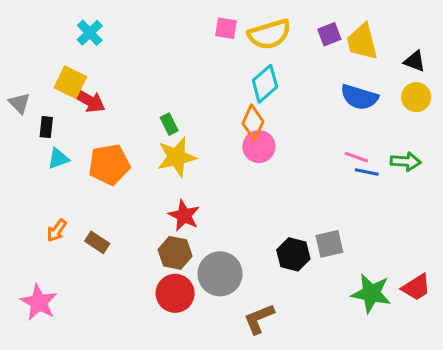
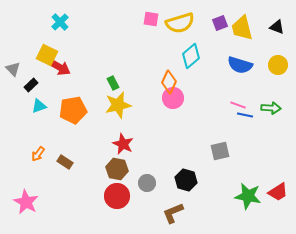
black triangle: (415, 61) -> (277, 27), moved
cyan diamond: (265, 84) -> (191, 56), moved
black rectangle: (46, 127) -> (31, 85), turned 40
gray square: (329, 244) -> (220, 151), moved
black hexagon: (293, 254) -> (186, 180), moved
gray circle: (220, 274) -> (147, 183), size x0.6

